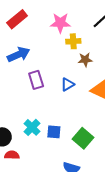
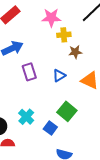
blue square: (54, 132) -> (50, 128), moved, turned 32
green square: (83, 138) -> (67, 111), moved

